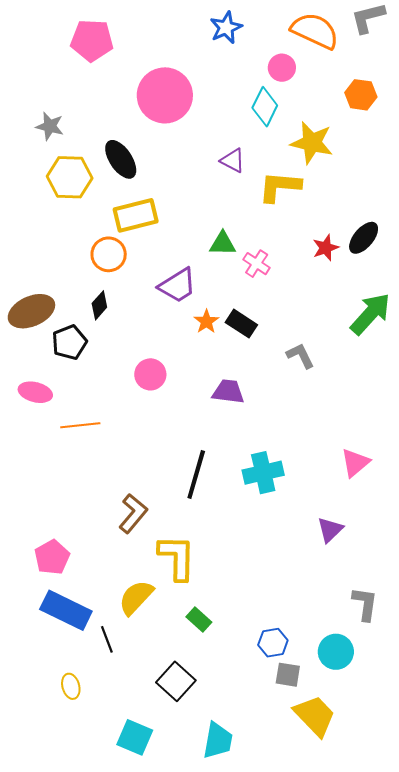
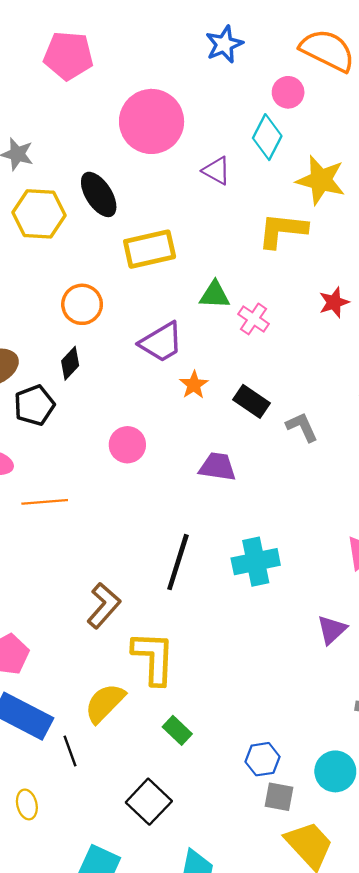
purple triangle: (233, 161) -> (216, 171), moved
yellow rectangle: (136, 215) -> (150, 249), moved
black rectangle: (241, 324) -> (251, 401), moved

